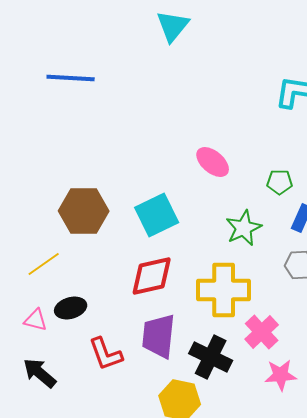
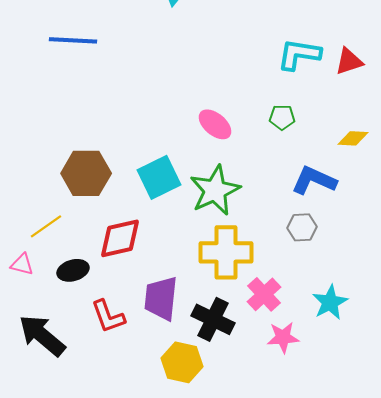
green pentagon: (280, 182) -> (282, 117), moved
green star: (244, 228) -> (215, 190), moved, size x1.4
red diamond: (152, 276) -> (120, 238), moved
pink triangle: (36, 320) -> (22, 264), moved
black arrow: (40, 373) -> (42, 335), size x1.4

